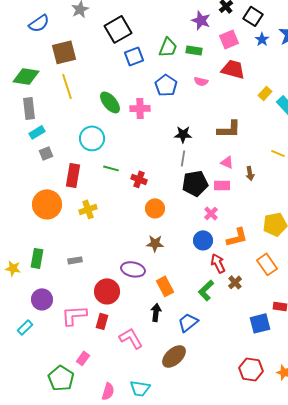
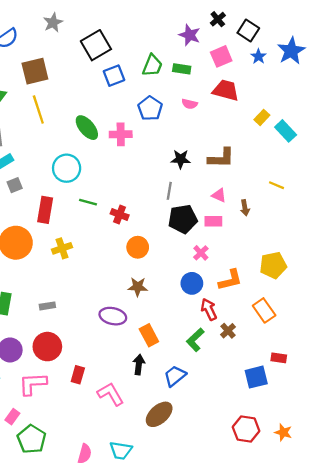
black star: (183, 134) -> (181, 159), moved
red circle: (107, 291) -> (47, 347), moved
pink L-shape: (74, 315) -> (33, 384), moved
pink rectangle: (83, 358) -> (12, 417), moved

